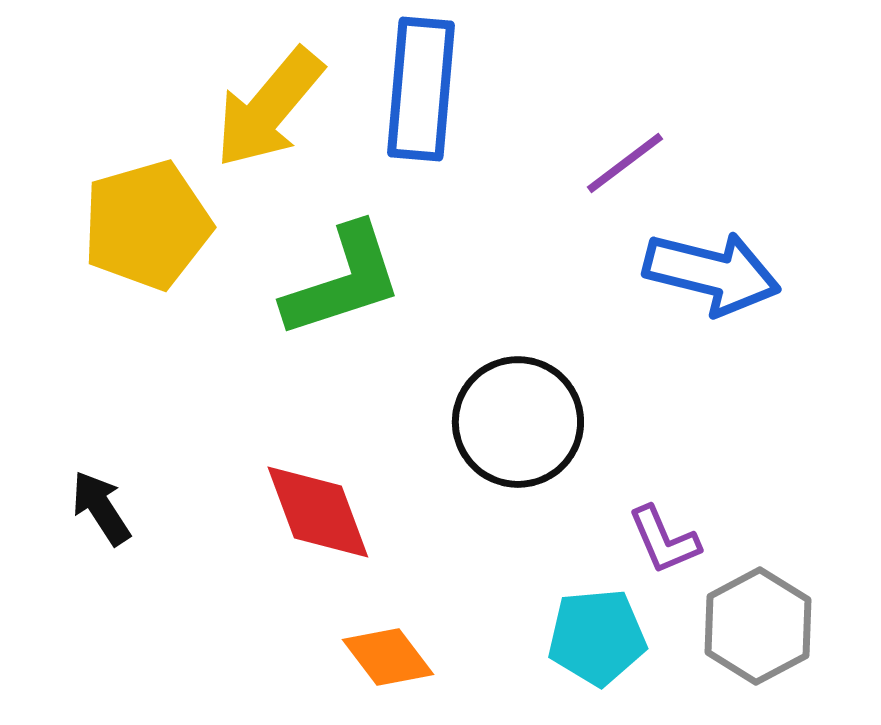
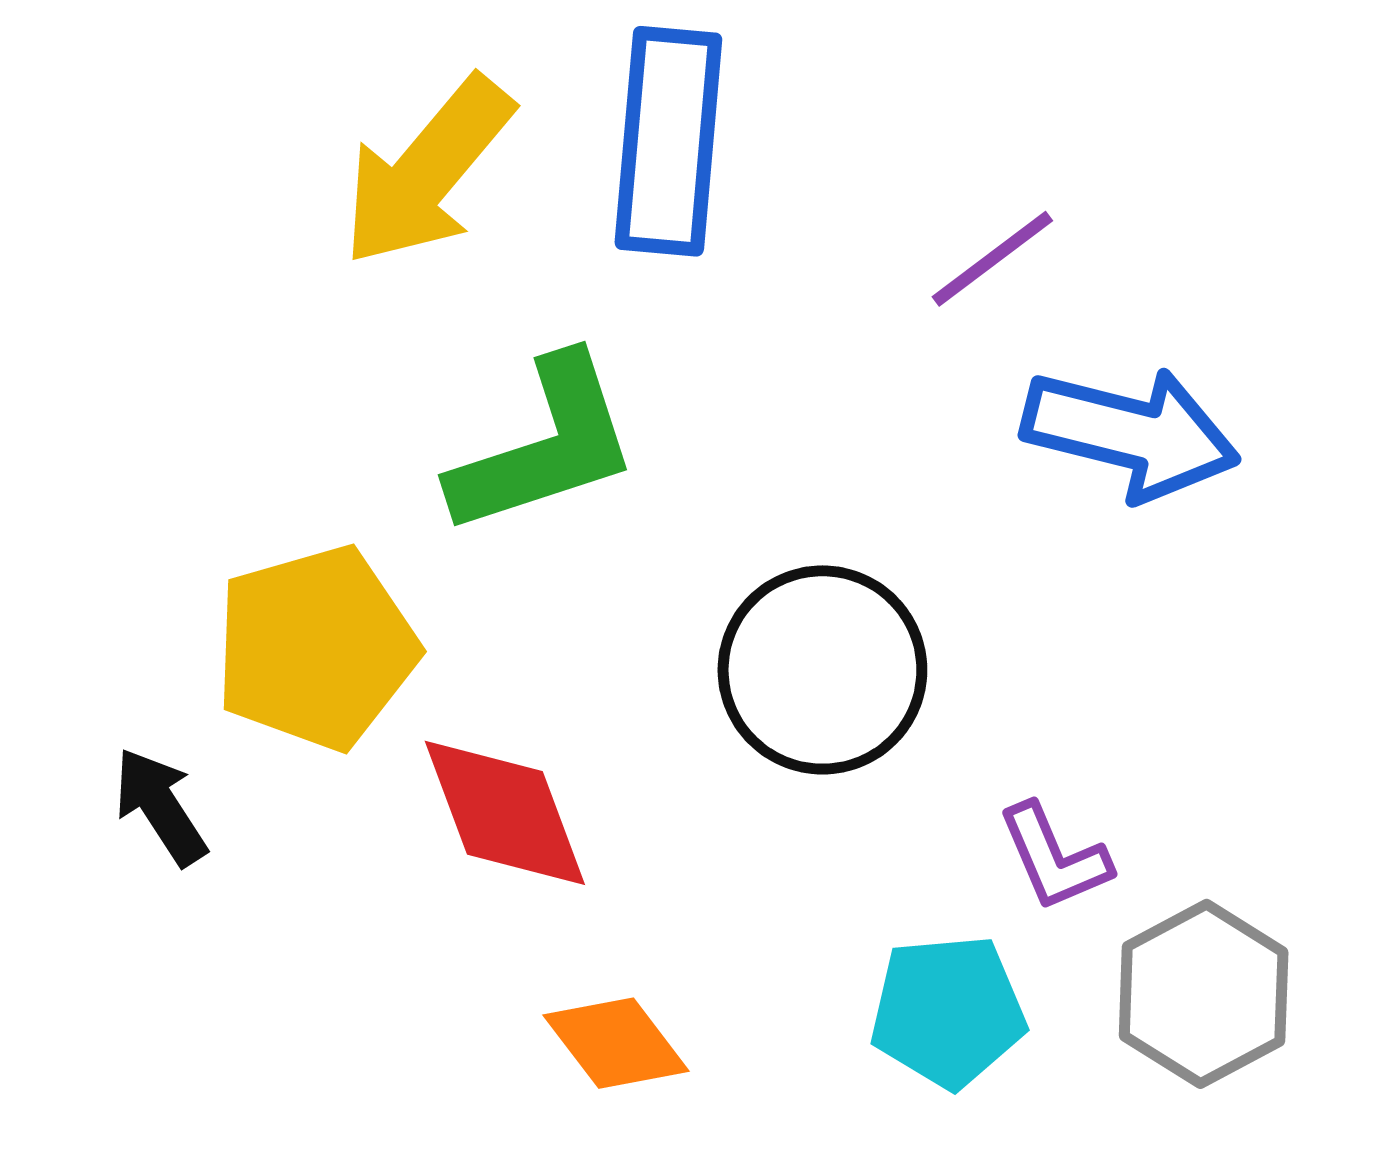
yellow pentagon: (147, 225) -> (316, 648), moved

